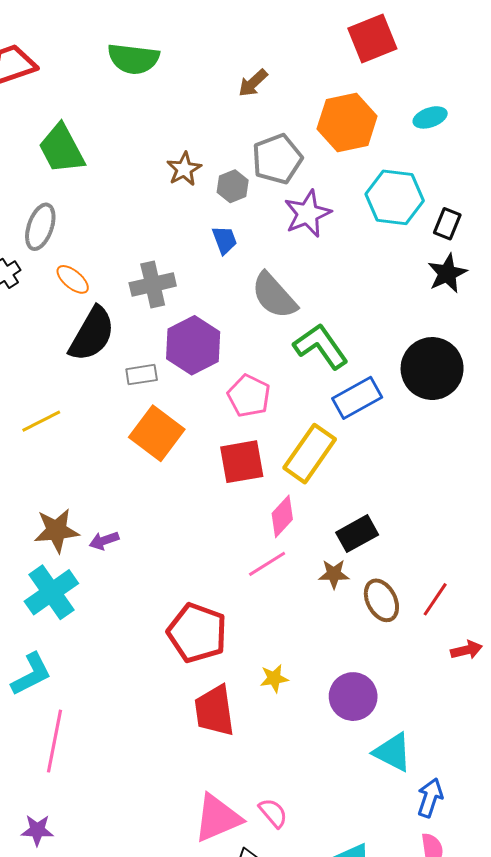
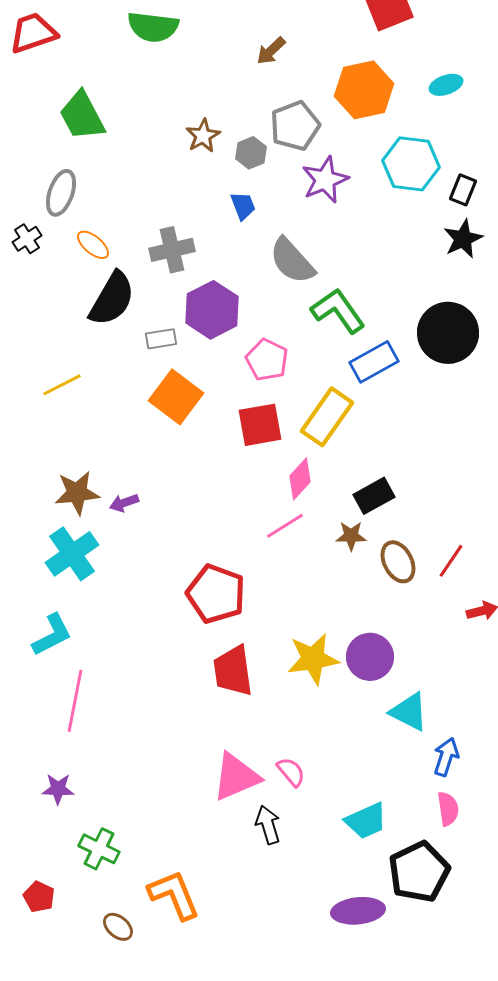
yellow star: (274, 678) -> (313, 659), moved, size x1.8

